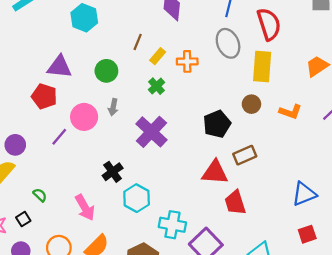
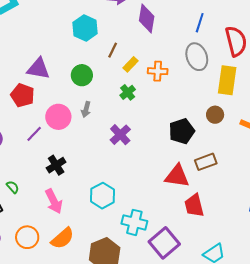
cyan hexagon: (84, 18) -> (85, 28), moved
purple cross: (151, 132) -> (120, 135), size x0.7
black cross: (113, 172) -> (56, 165), moved

